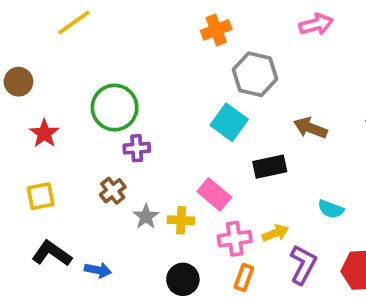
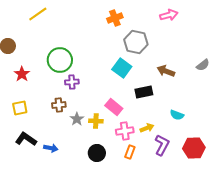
brown cross: (113, 191) -> (59, 105), turned 32

